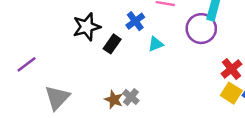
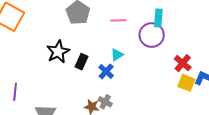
blue cross: (135, 21) -> (106, 71), moved
purple line: (26, 64) -> (15, 92), turned -36

